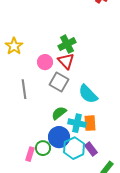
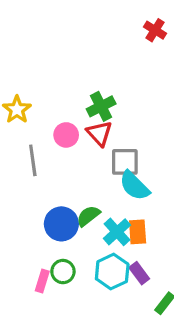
gray square: (59, 82) -> (125, 162), moved, turned -30
gray line: (24, 89) -> (33, 160), moved
cyan cross: (77, 123) -> (117, 232), turned 36
blue circle: (59, 137) -> (61, 224), moved

